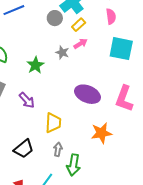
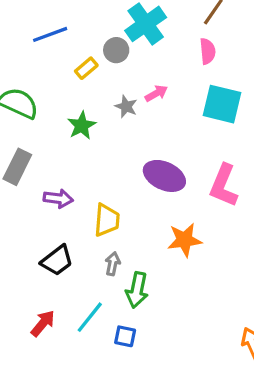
yellow rectangle: (79, 25) -> (86, 68), moved
purple arrow: (27, 100) -> (58, 199), moved, turned -42

